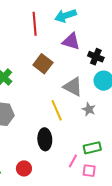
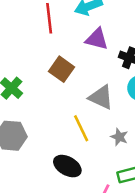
gray star: (89, 109) -> (119, 137), moved
black ellipse: (45, 139) -> (67, 166), turned -55

